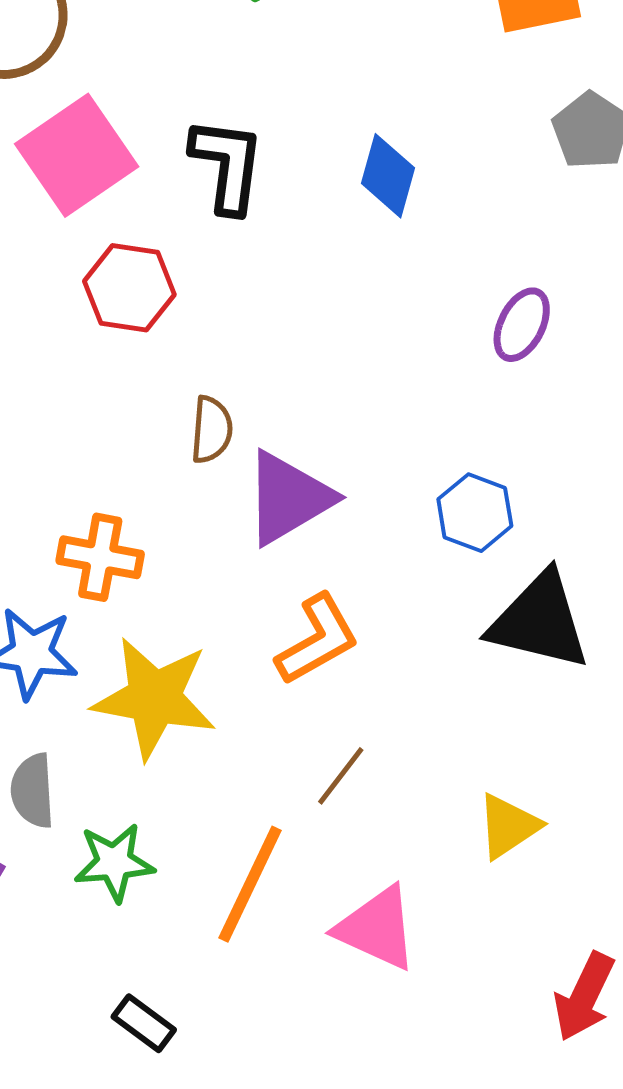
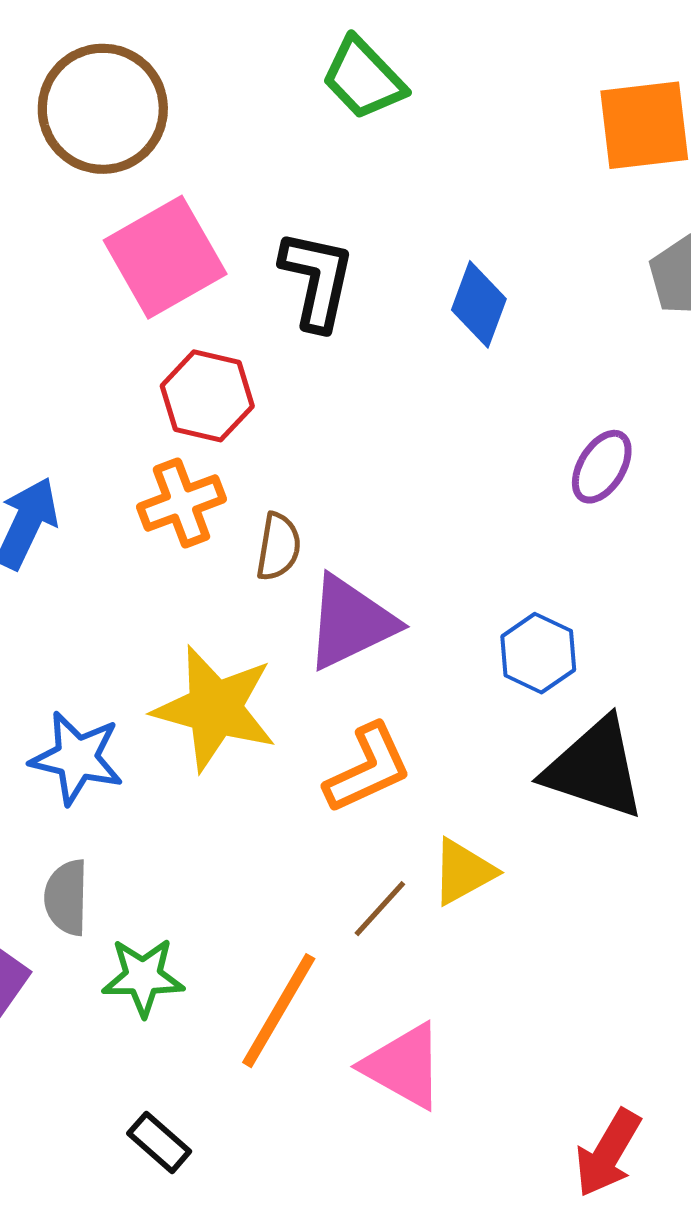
orange cross: (100, 557) -> (181, 503), moved, turned -36
yellow star: (154, 698) -> (215, 708), moved
yellow triangle: (508, 826) -> (463, 872), moved

